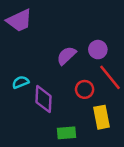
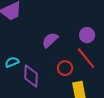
purple circle: (98, 50) -> (87, 35), moved

